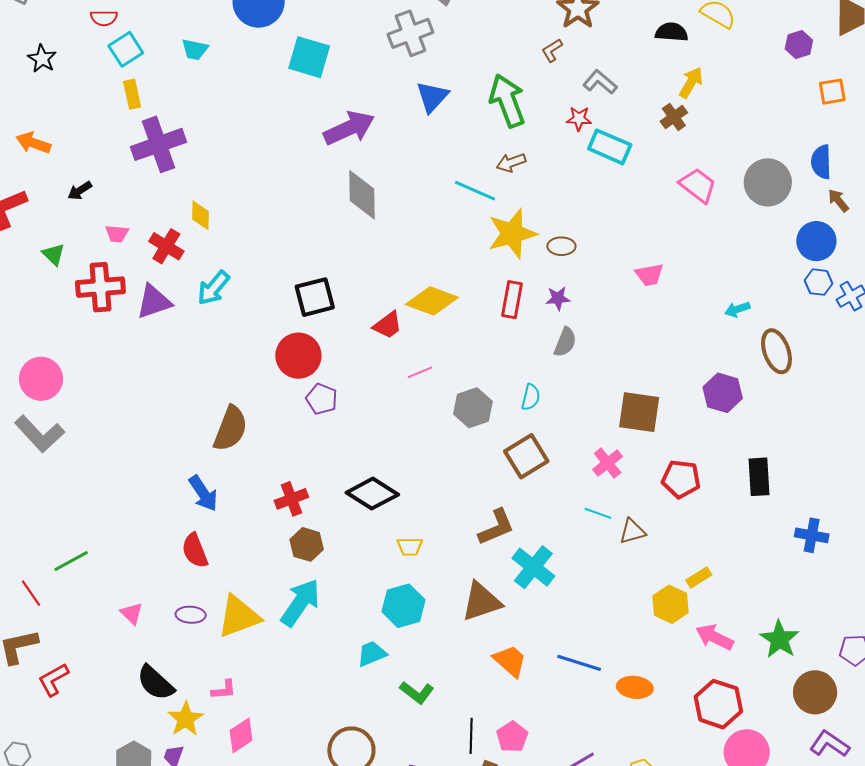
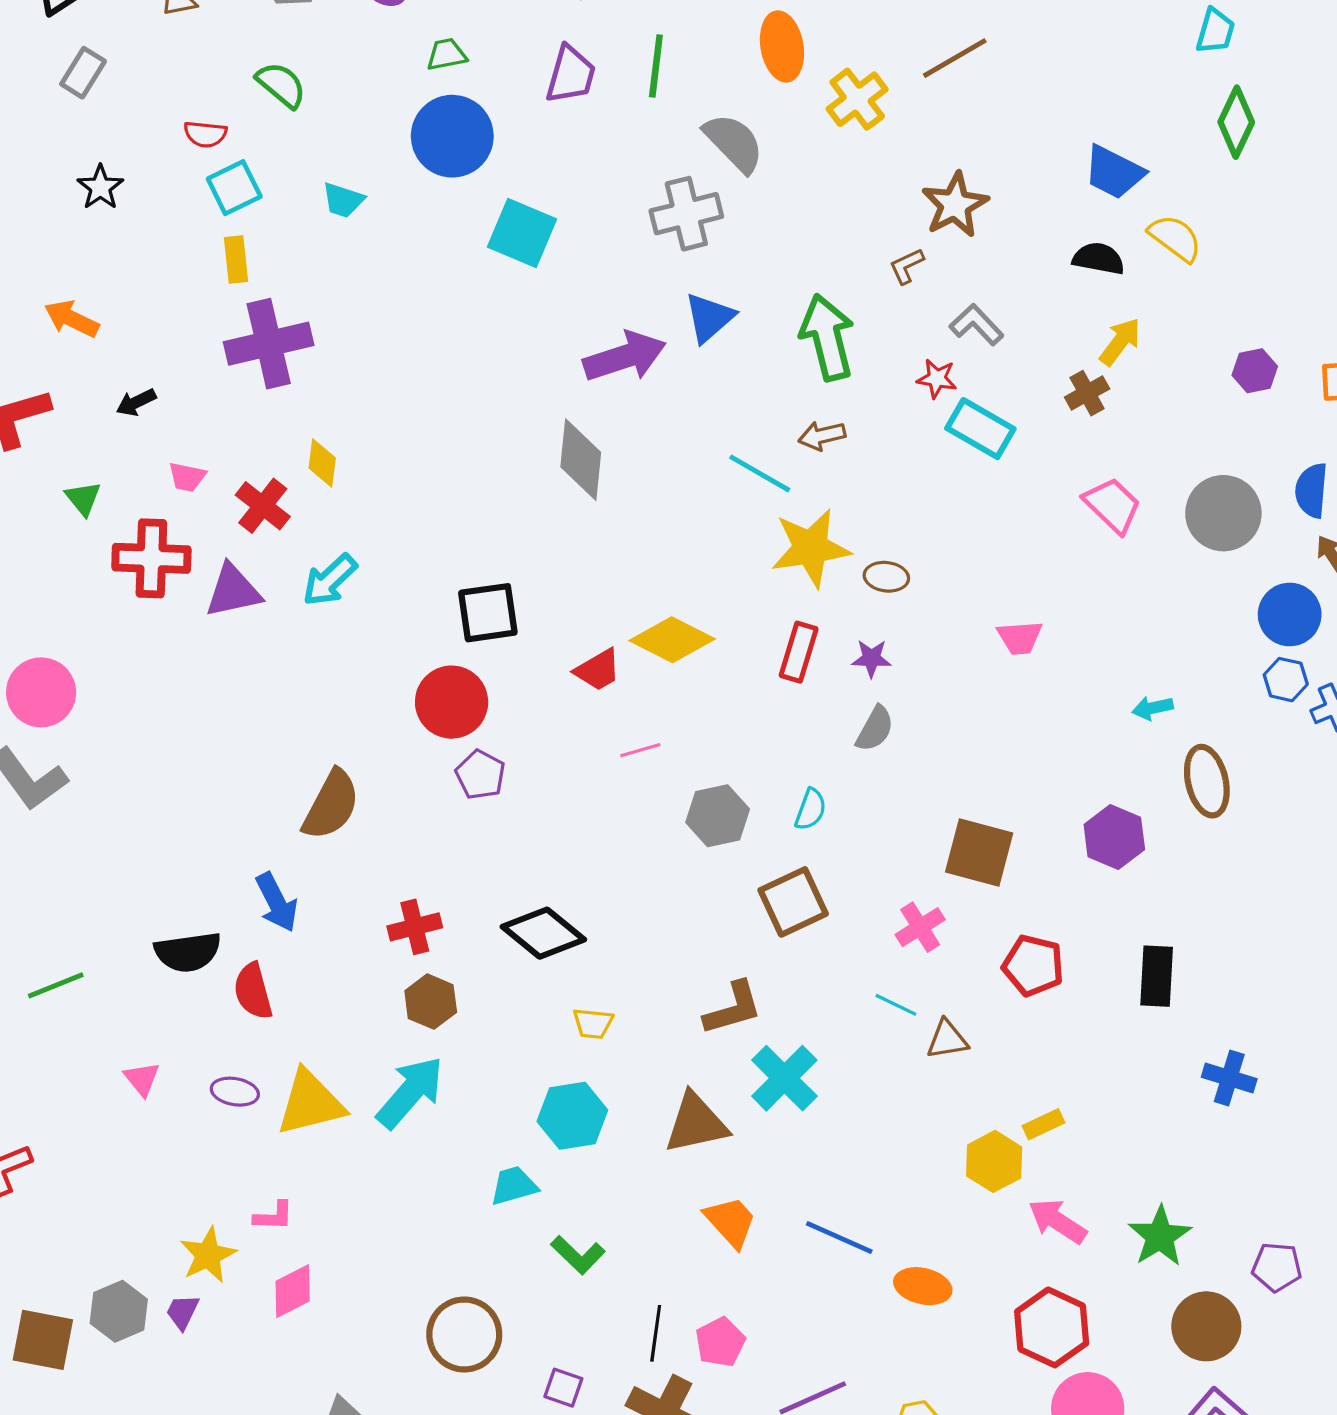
purple hexagon: (799, 45) -> (1255, 371), moved
purple arrow: (349, 128) -> (625, 357), moved
black semicircle: (156, 683) -> (188, 952), moved, turned -57

